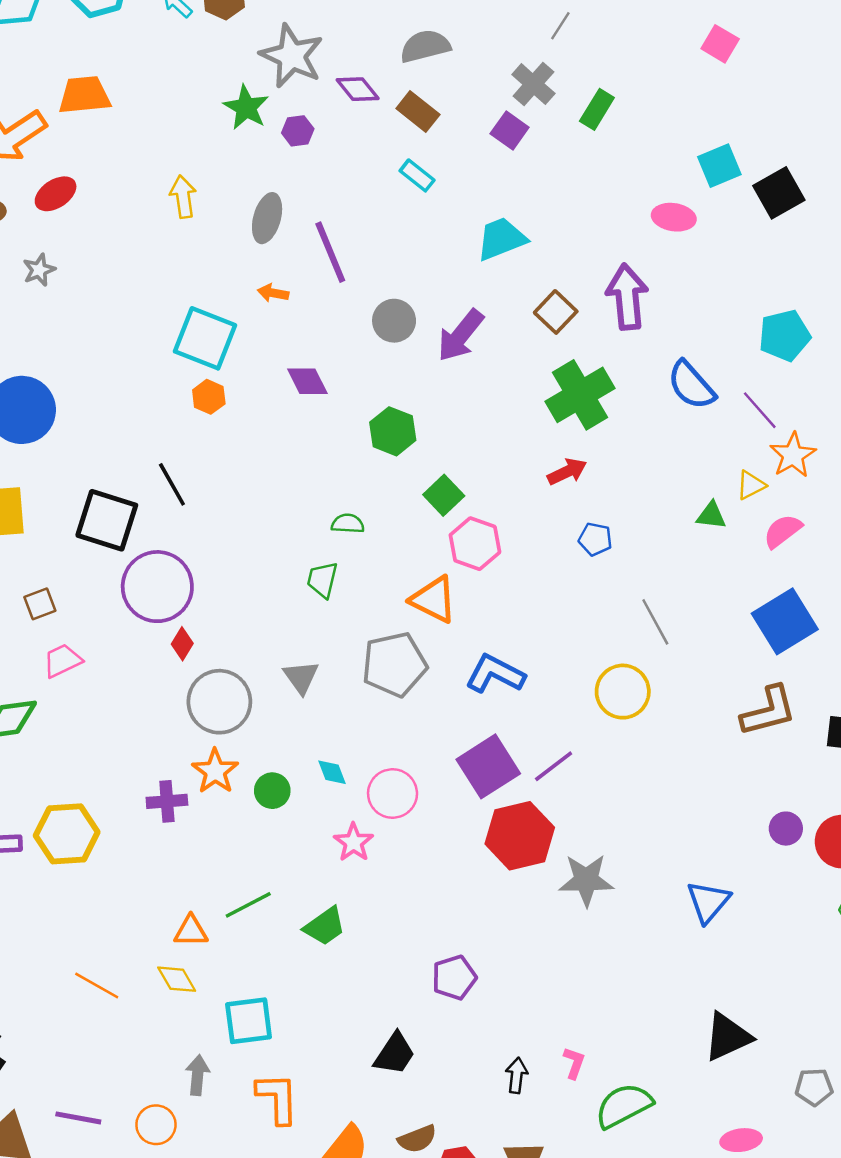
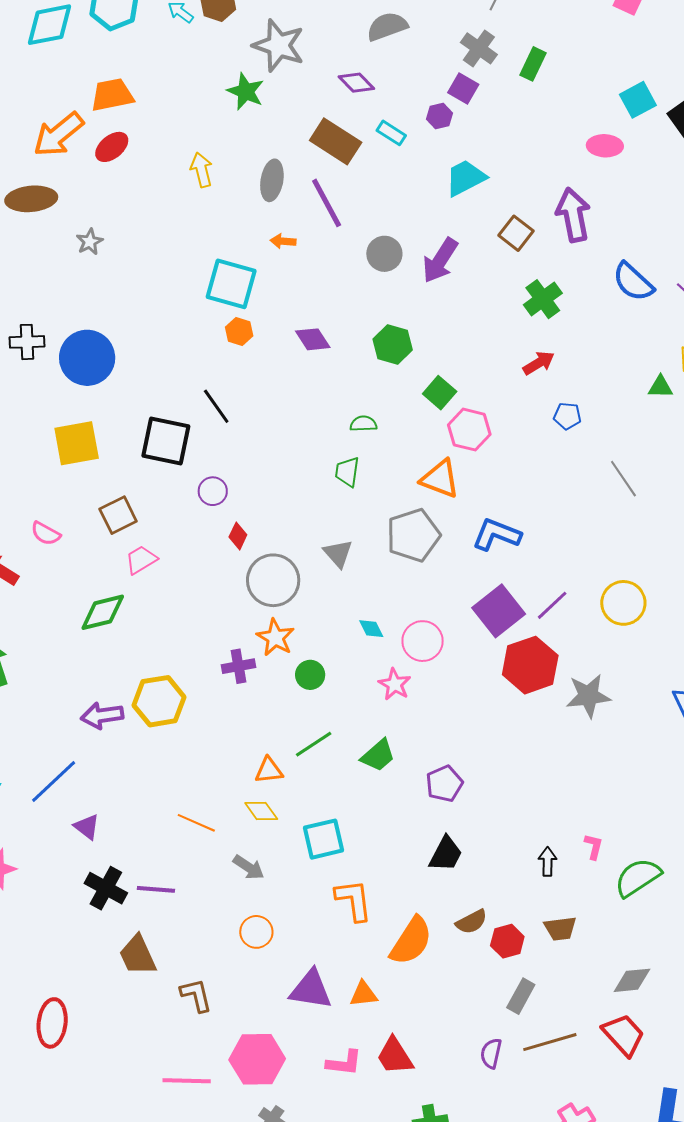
purple diamond: (358, 89) -> (356, 83), moved
brown rectangle: (418, 112) -> (336, 141), moved, size x1.4
purple hexagon: (298, 131) -> (439, 116), moved
red ellipse: (56, 194) -> (112, 147), moved
purple diamond: (307, 381) -> (313, 339), moved
green cross: (580, 395) -> (543, 299), size x0.7
purple circle: (157, 587) -> (213, 491), size x0.5
brown square: (40, 604) -> (118, 515), size x1.4
yellow circle: (623, 692) -> (623, 603), moved
green circle: (272, 791) -> (310, 675), moved
purple pentagon: (454, 978) -> (444, 784), moved
gray arrow: (198, 1075) -> (249, 867), moved, turned 124
purple line: (78, 1118) -> (156, 889), moved

